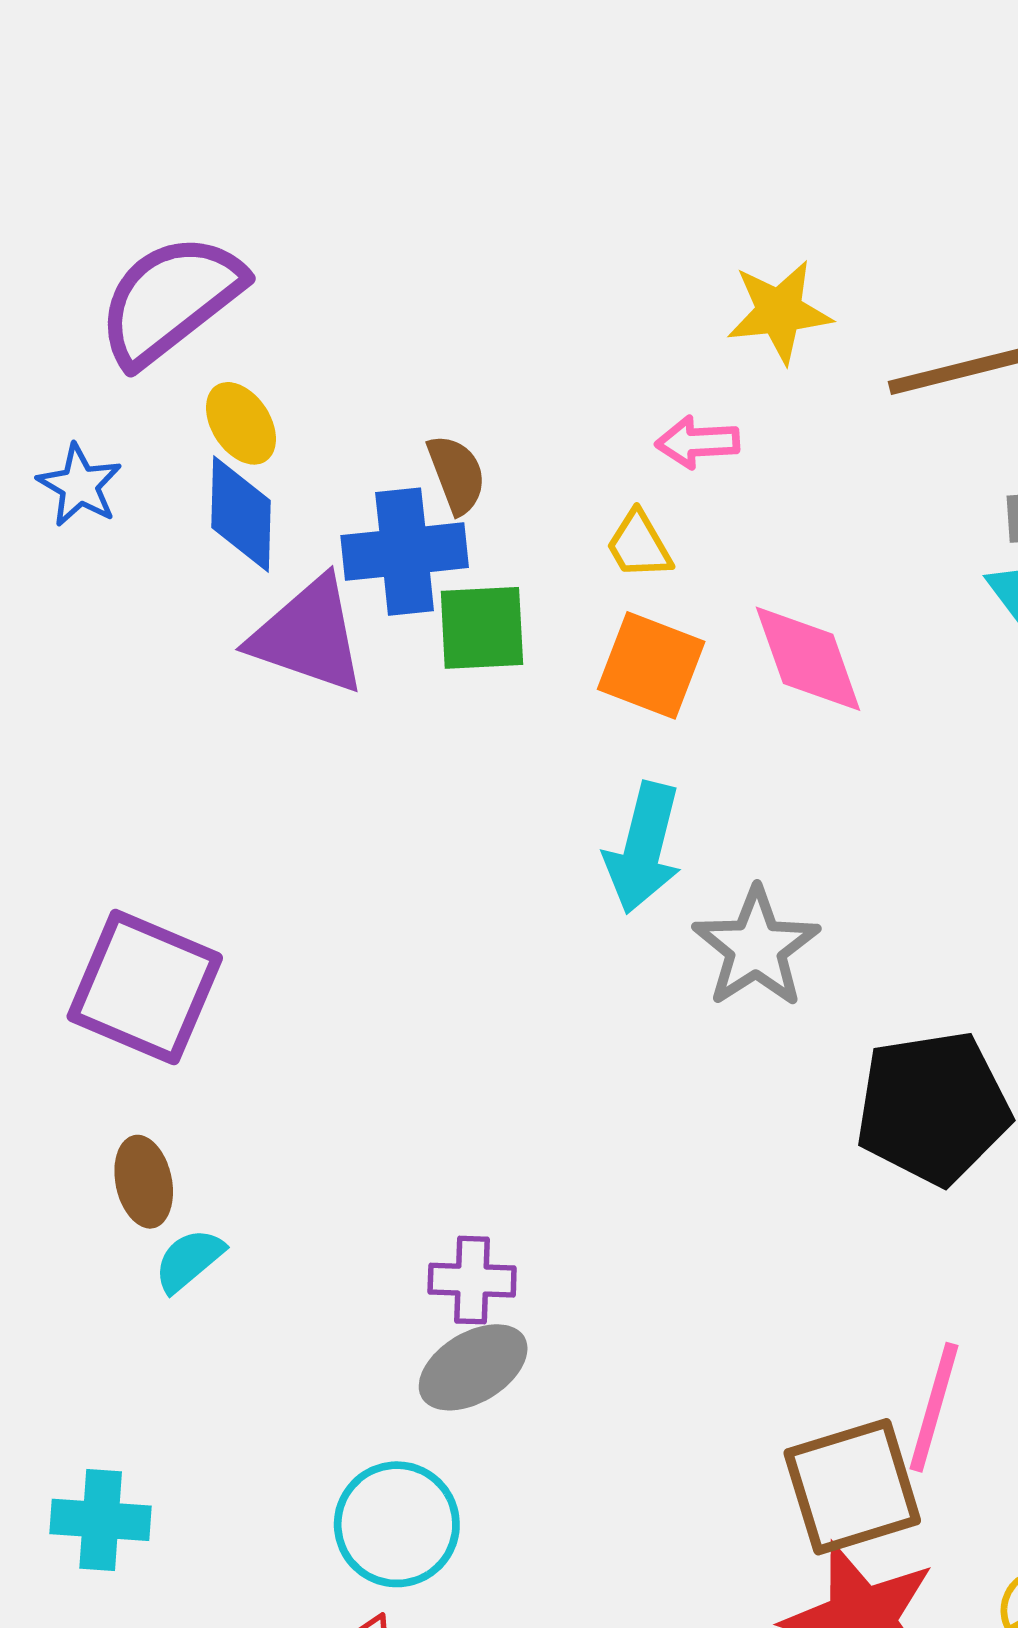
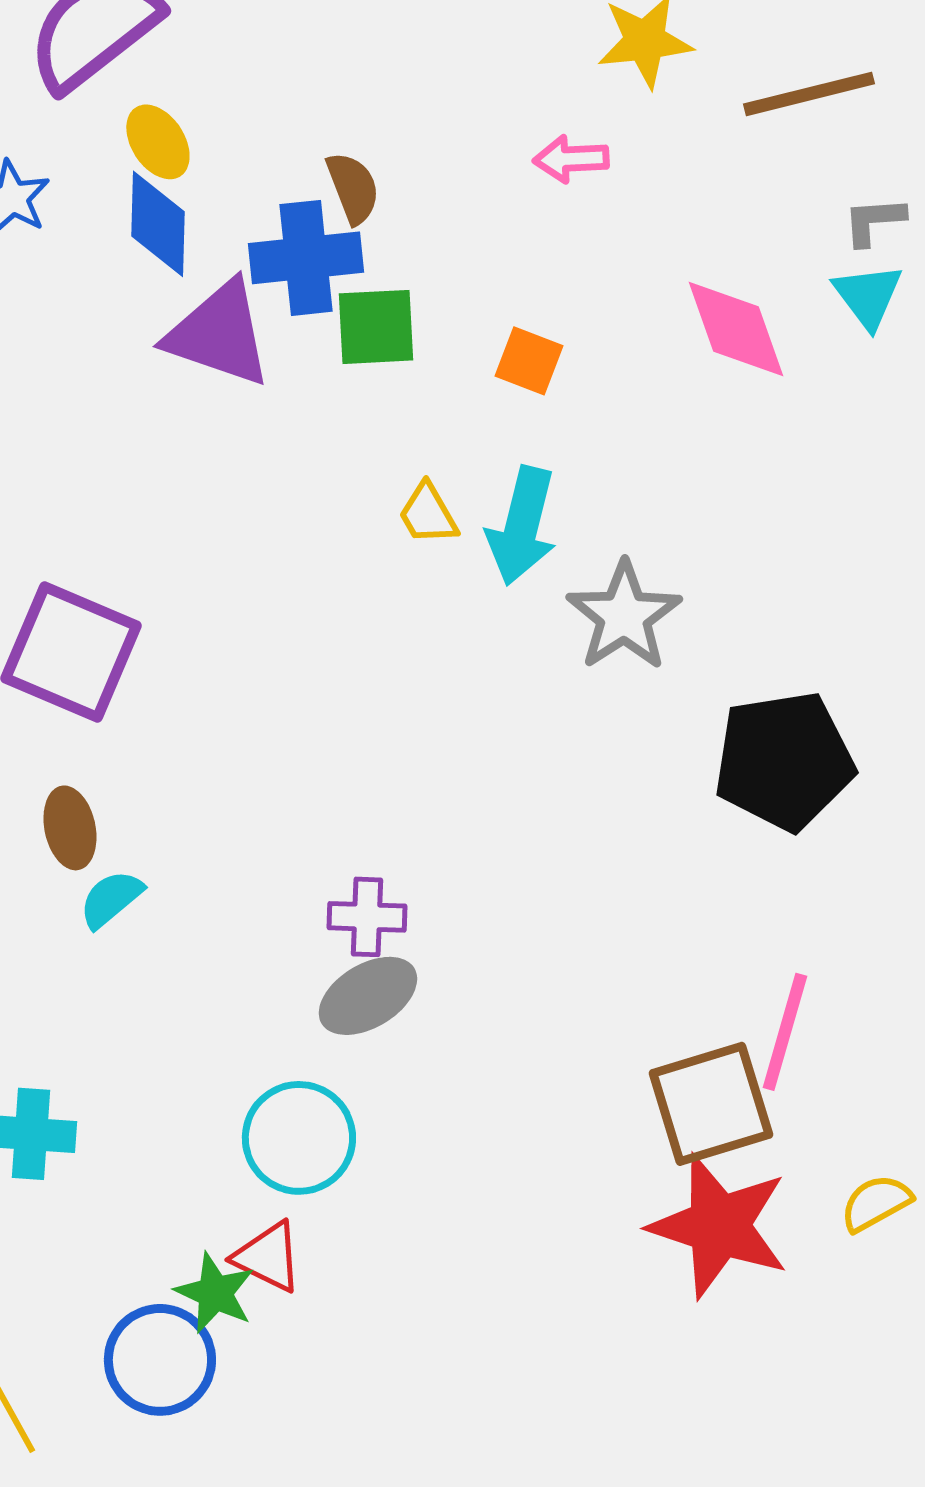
yellow trapezoid: (639, 545) -> (428, 514), moved
pink diamond: (808, 659) -> (736, 329), moved
orange square: (651, 665) -> (529, 361), size x0.7

